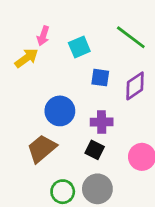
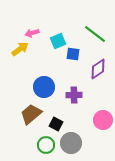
pink arrow: (43, 36) -> (32, 33), turned 56
blue square: (100, 78) -> (73, 54), moved
black square: (95, 150) -> (56, 124), moved

